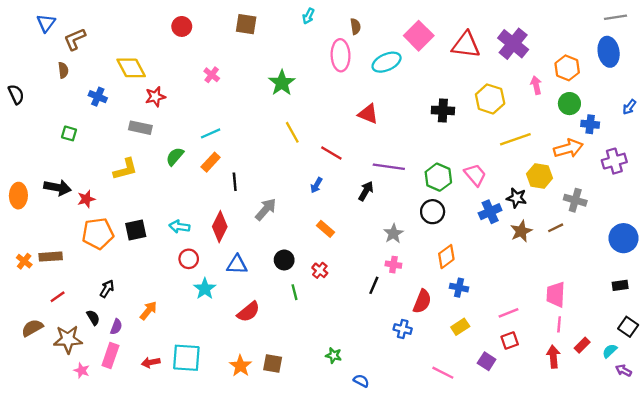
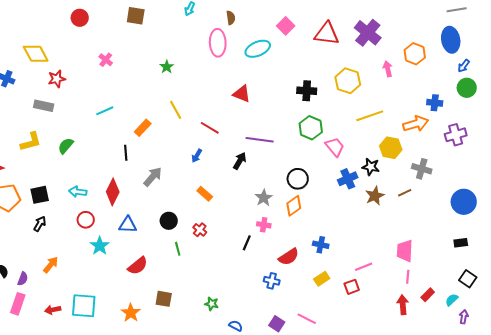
pink square: (419, 36) -> (286, 26), size x0.7
green star: (282, 83) -> (167, 67), size x0.6
green circle: (569, 104) -> (467, 88), moved
blue arrow: (629, 107) -> (464, 66), moved
green semicircle: (175, 156) -> (66, 146), moved
orange rectangle: (211, 162) -> (143, 128), moved
green hexagon: (438, 177) -> (311, 128), moved
orange diamond: (446, 257) -> (294, 206), moved
black arrow: (107, 289) -> (40, 224), moved
red semicircle: (422, 301) -> (289, 257), turned 35
red square: (510, 341) -> (352, 287), moved
purple square: (487, 361) -> (277, 324), moved
brown square: (273, 364) -> (164, 299), moved
purple arrow: (624, 370) -> (464, 317), turned 72

